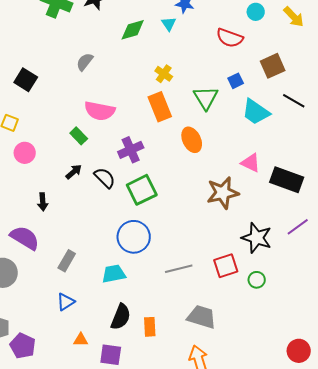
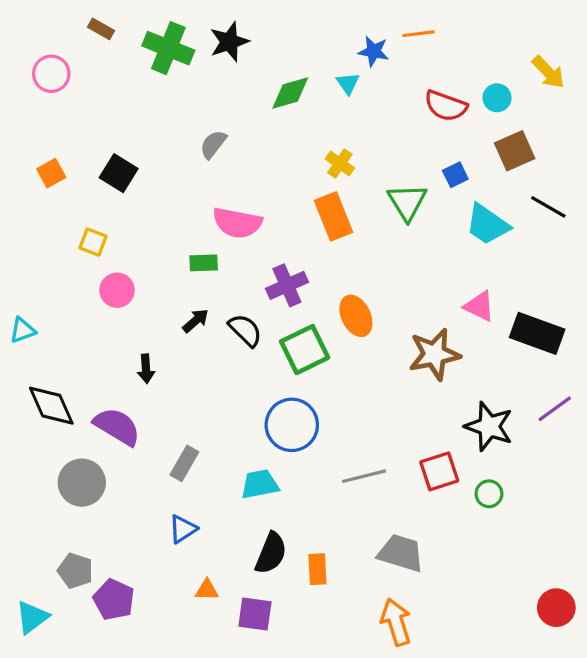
cyan circle: (256, 12) -> (497, 98), moved
green rectangle: (79, 136) -> (204, 263), turned -48
orange ellipse: (192, 140) -> (356, 316), moved

